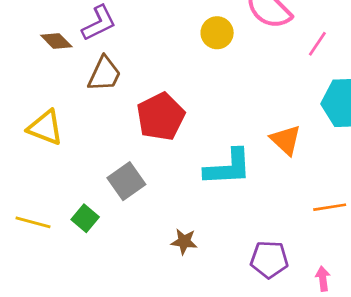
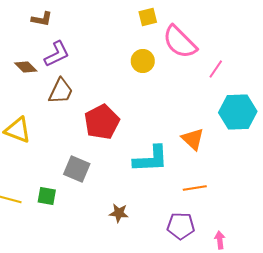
gray square: (126, 181) -> (77, 169), turned -32
orange line: (330, 207) -> (195, 188), moved
green square: (85, 218) -> (47, 196), turned -30

